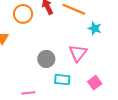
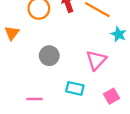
gray circle: (46, 59) -> (49, 56), moved

